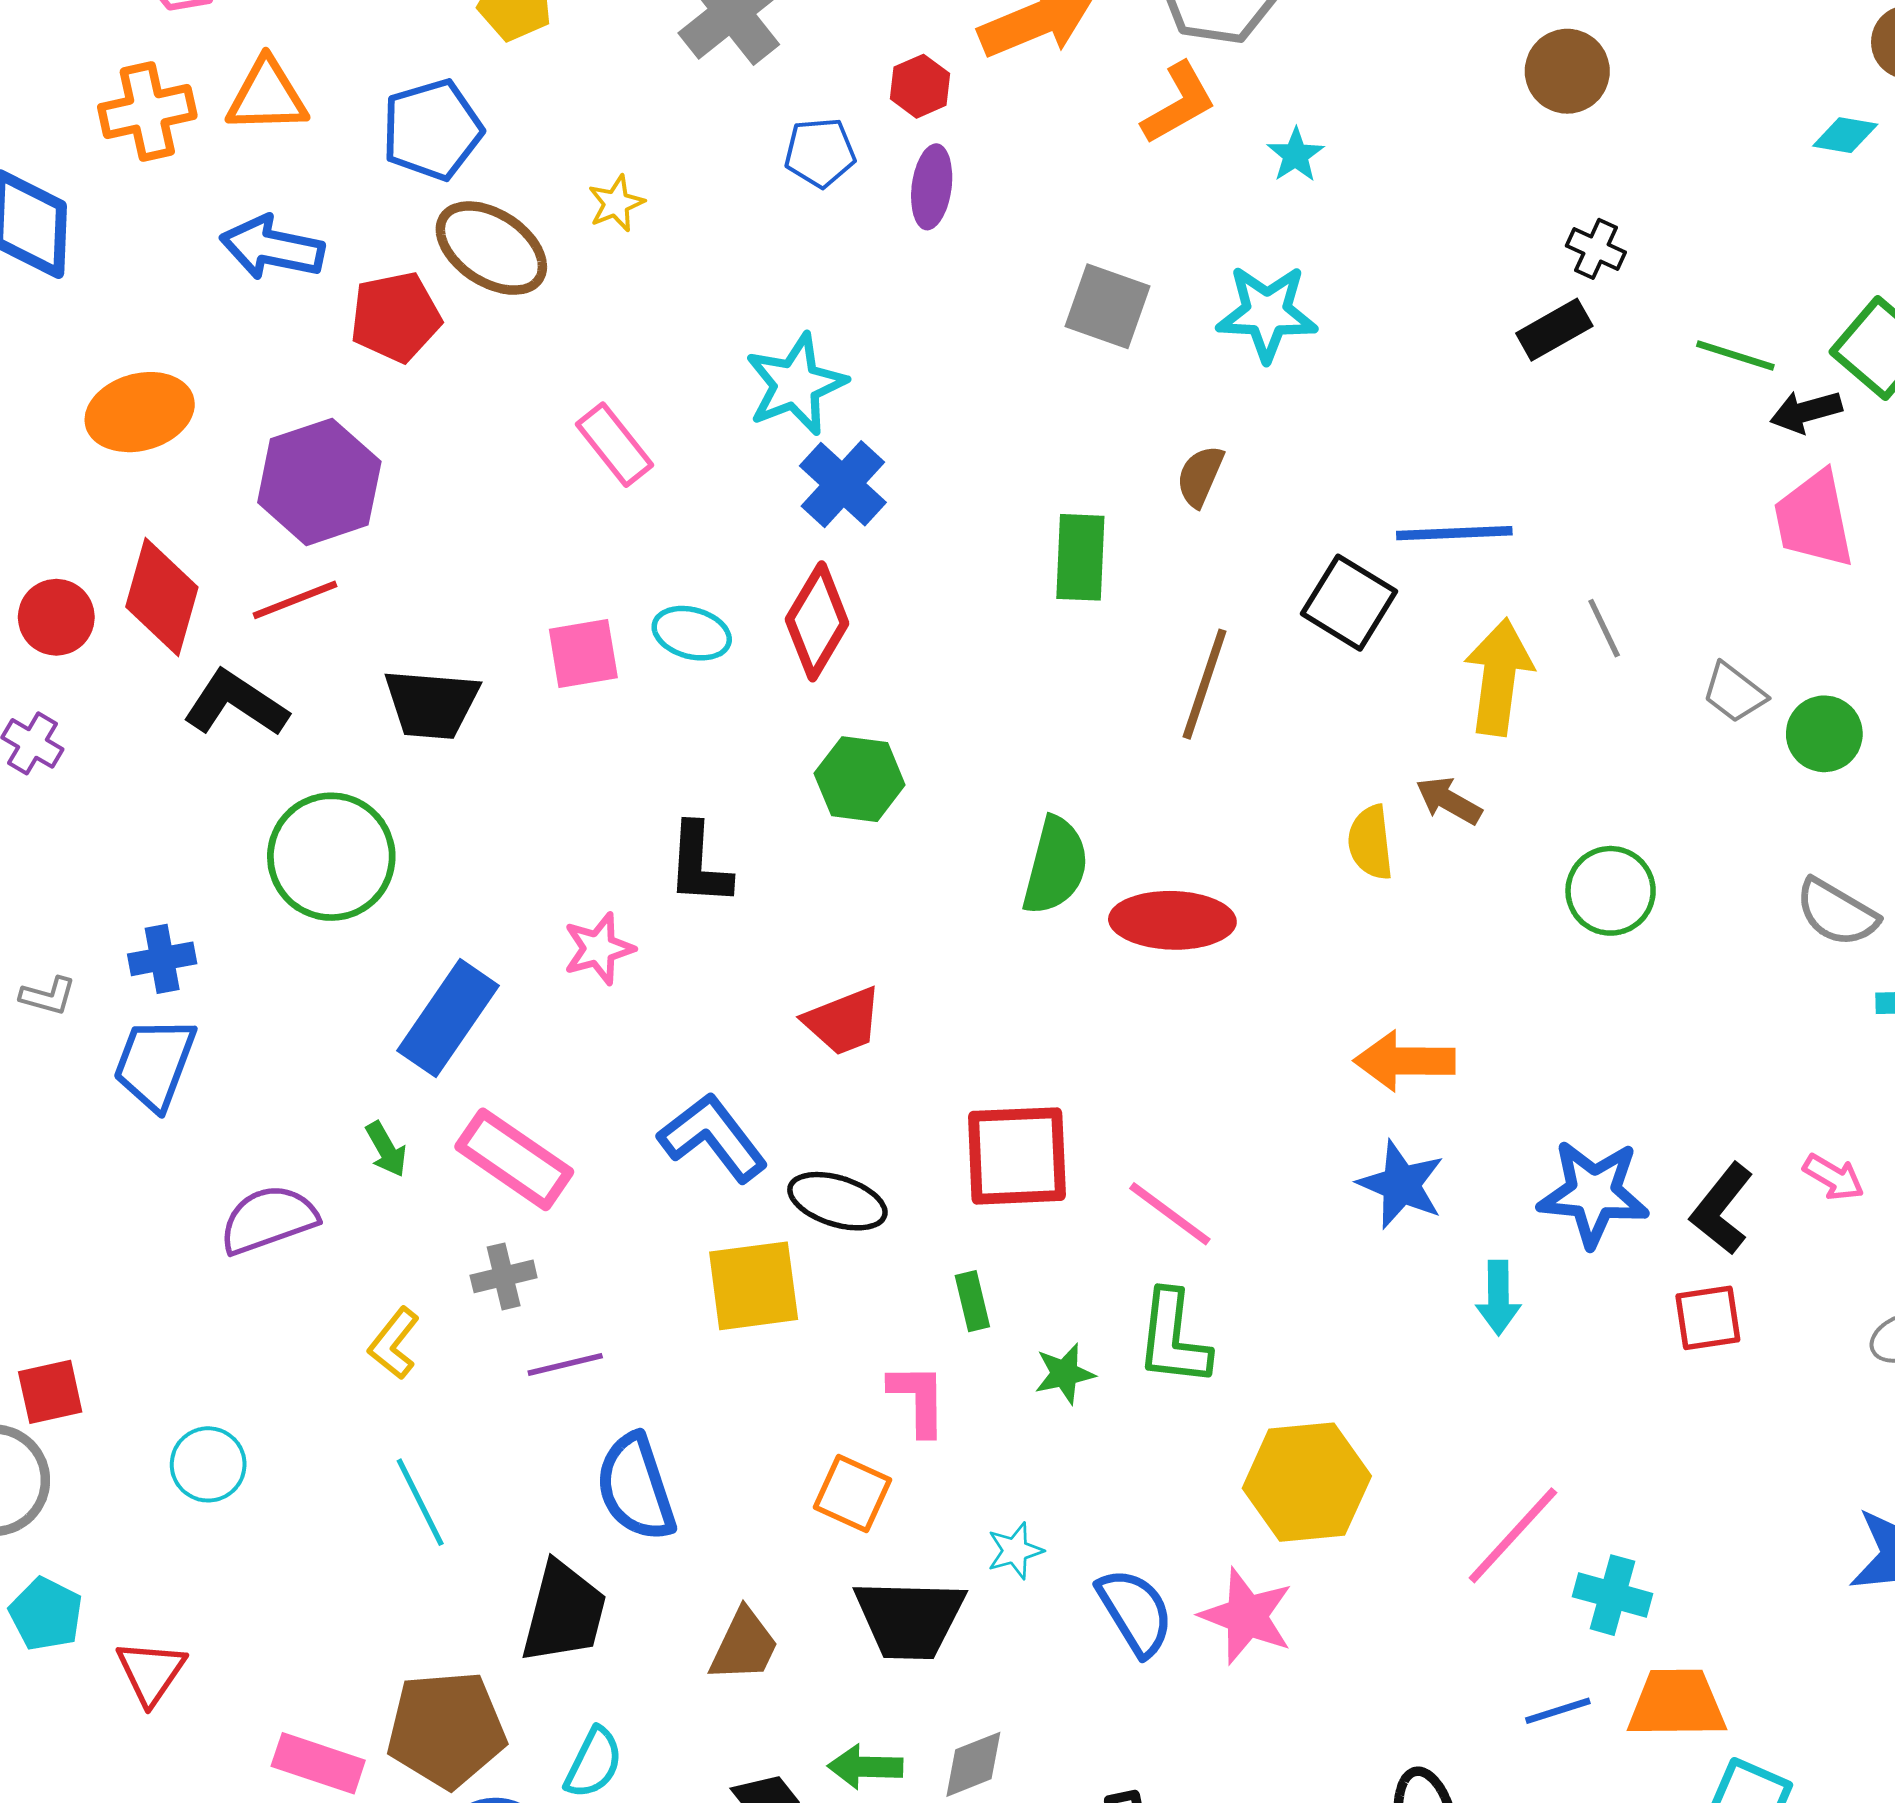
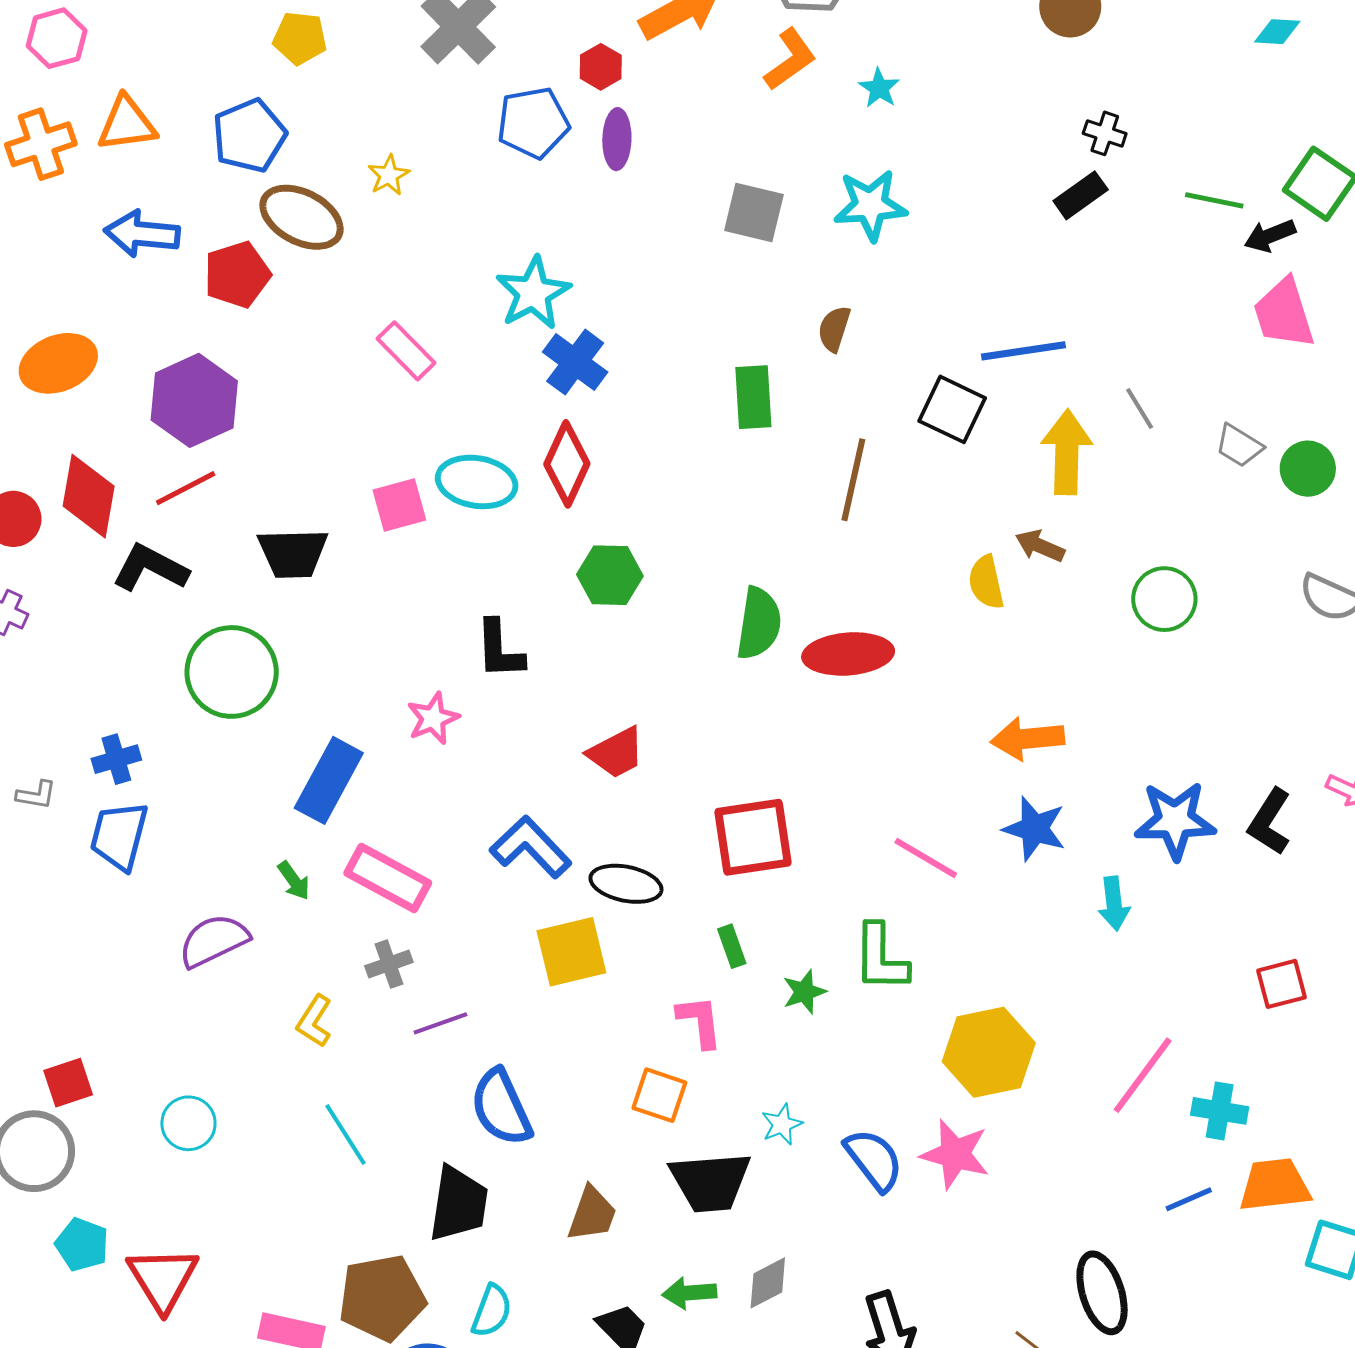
blue pentagon: (820, 153) -> (533, 123), size x1.4
cyan ellipse: (692, 633) -> (477, 482), size x1.4
pink line: (1170, 1214) -> (926, 858), moved
red square: (1708, 1318) -> (1281, 984), moved
red triangle: (151, 1672) -> (163, 1279), size x1.4

